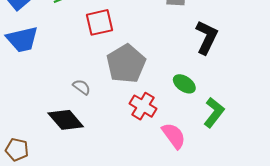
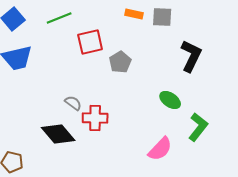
gray pentagon: (126, 64) -> (120, 62), moved, size x0.6
red cross: (143, 106) -> (95, 118), moved, turned -30
pink semicircle: (174, 136) -> (160, 149), turned 80

